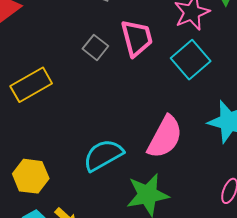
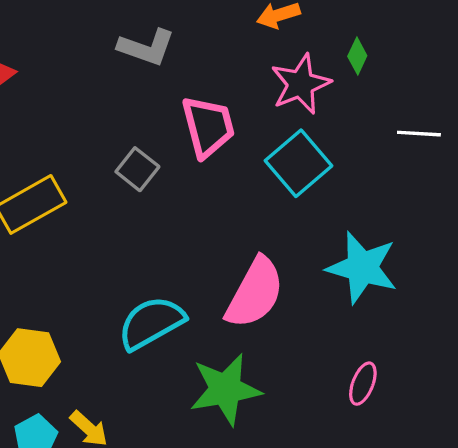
gray square: (95, 47) -> (137, 169), moved

